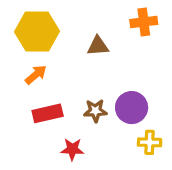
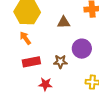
orange arrow: (36, 75) -> (25, 38), turned -88
purple circle: (132, 108) -> (82, 49), moved

